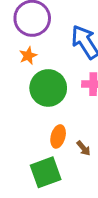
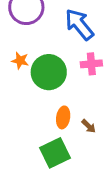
orange star: (28, 56) -> (20, 61), moved, turned -30

